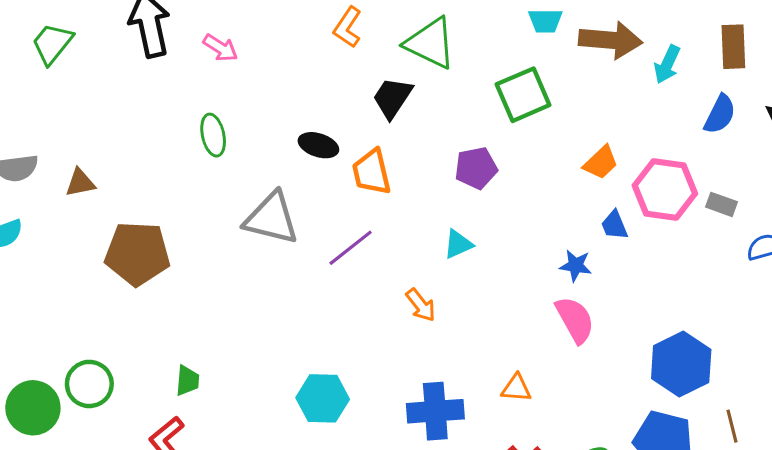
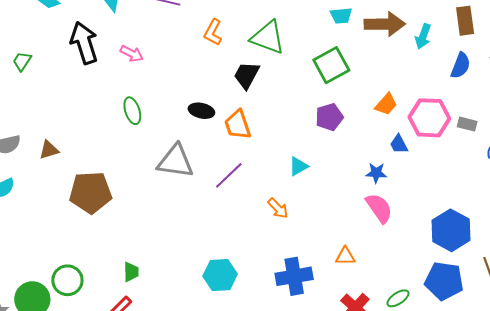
green trapezoid: (52, 44) -> (22, 61), size x0.7
purple pentagon: (476, 168) -> (329, 117), moved

